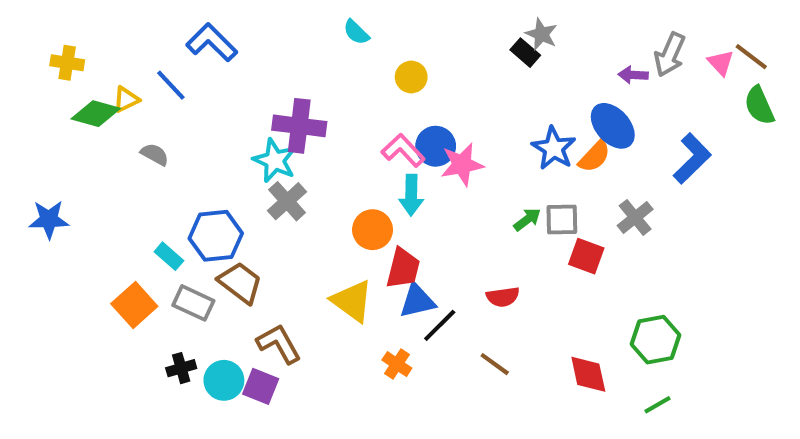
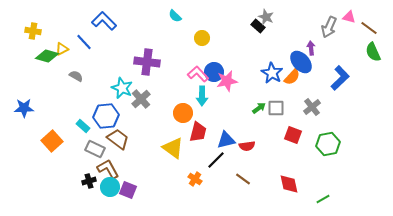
pink triangle: (721, 63) -> (349, 17), moved, turned -32
purple arrow: (633, 75) -> (311, 48), moved, turned 80
cyan star: (275, 160) -> (122, 88), moved
red square: (586, 256) -> (293, 135), moved
blue triangle: (417, 301) -> (226, 140), moved
orange square: (134, 305) -> (52, 141), moved
green hexagon: (655, 340) -> (328, 144), moved
brown L-shape: (279, 344) -> (108, 169), moved

